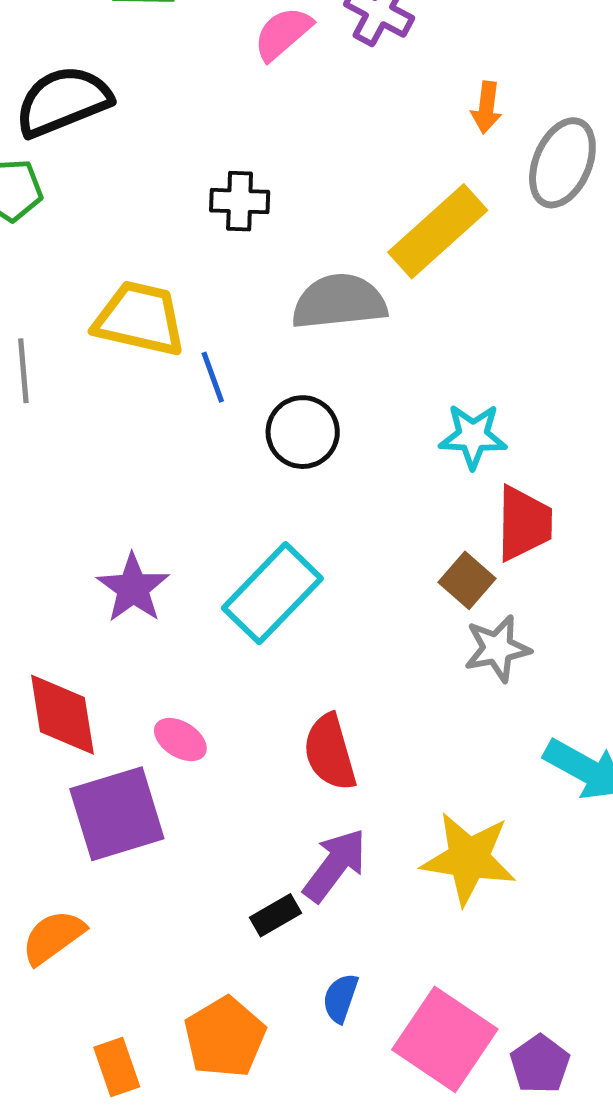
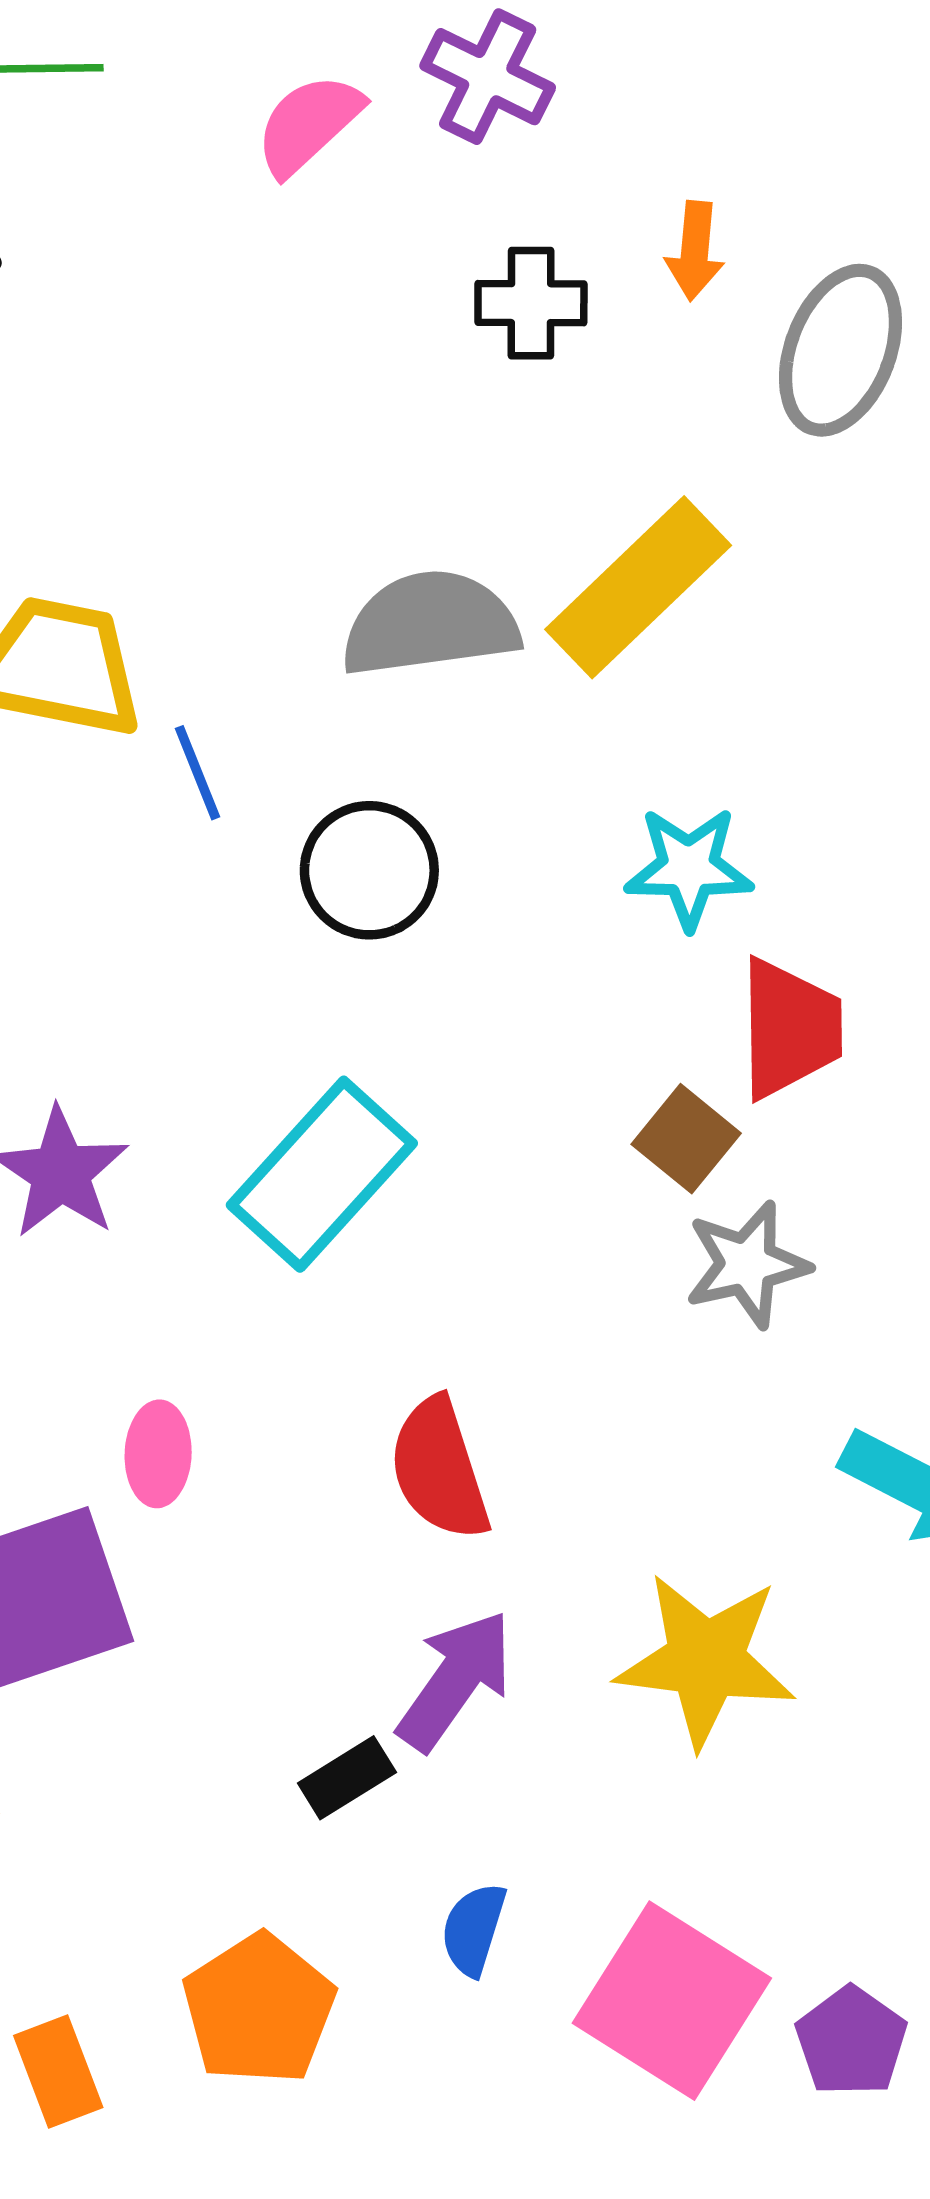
black cross: (240, 201) -> (531, 303), moved
yellow rectangle: (438, 231) -> (638, 587), moved
pink ellipse: (180, 740) -> (158, 1454), turned 62

